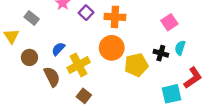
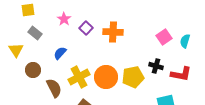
orange circle: (112, 48) -> (106, 77), moved
cyan semicircle: (180, 48) -> (185, 41), moved
blue semicircle: (58, 49) -> (60, 53), moved
red L-shape: (193, 78) -> (181, 74), moved, turned 45

